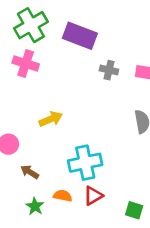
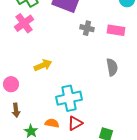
pink cross: (26, 63) -> (24, 23), turned 36
brown arrow: (30, 172) -> (16, 110), moved, turned -128

